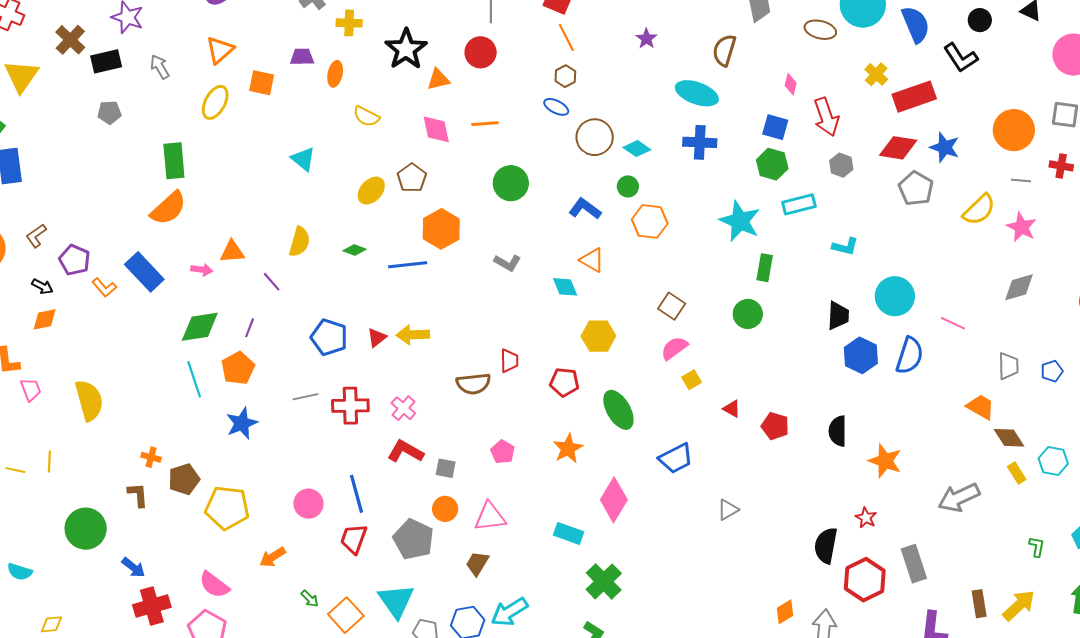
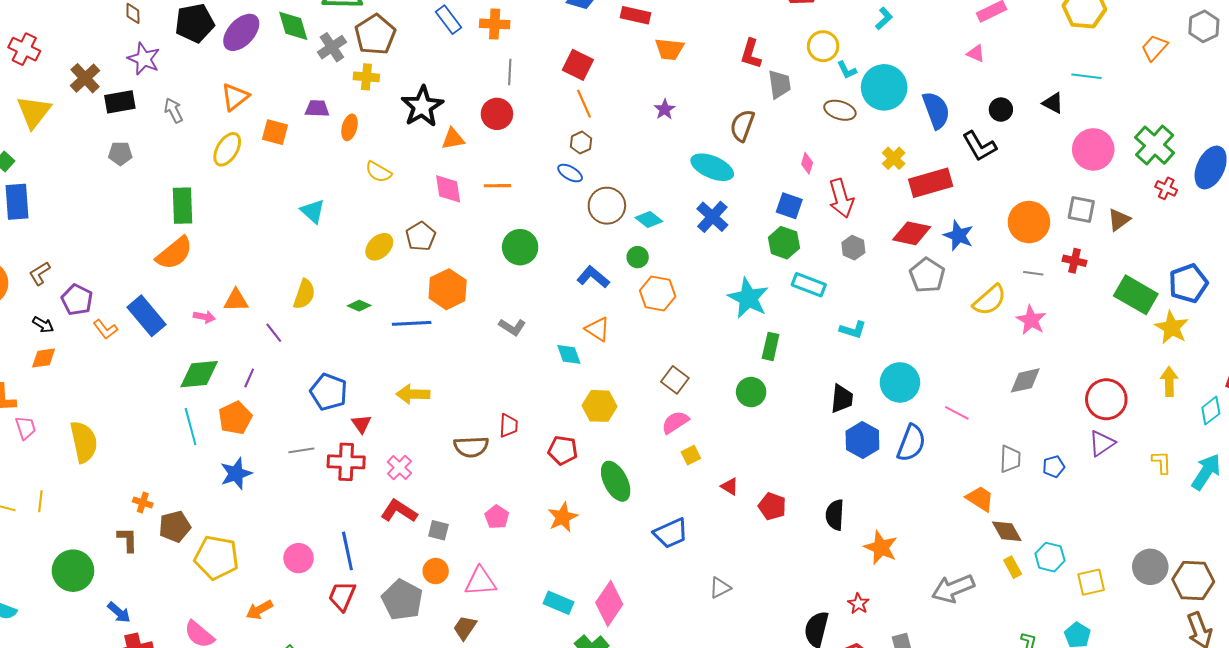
blue cross: (700, 142) -> (712, 217), turned 36
cyan rectangle: (799, 204) -> (809, 285), turned 32
red triangle: (377, 338) -> (361, 424), moved, turned -30
pink diamond: (614, 500) -> (609, 603), moved

